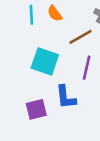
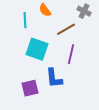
cyan line: (31, 15) -> (25, 20), moved

